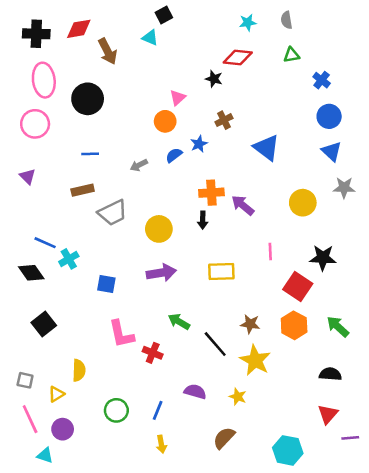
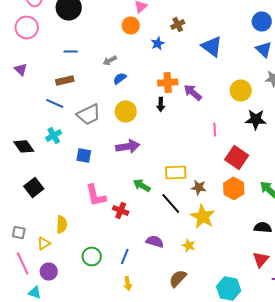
blue semicircle: (174, 155) -> (120, 78), moved
gray trapezoid: (113, 213) -> (89, 114), moved
blue line: (45, 243) -> (55, 103), moved
black star: (323, 258) -> (256, 119), moved
yellow rectangle: (221, 271) -> (176, 172), moved

